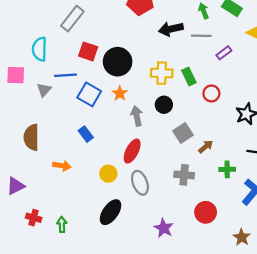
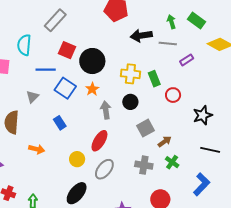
gray triangle: (44, 90) -> (33, 97), moved
green cross: (227, 169) -> (172, 162), moved, turned 32
gray ellipse: (140, 183) -> (104, 169), turned 55

